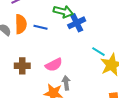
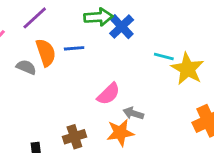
brown cross: (22, 66) -> (74, 137), moved
gray arrow: (66, 83) -> (133, 113), turned -48

